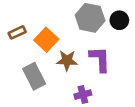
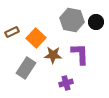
gray rectangle: (34, 76) -> (26, 68), turned 60

